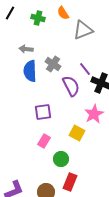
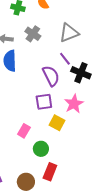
gray triangle: (83, 30) -> (69, 33), moved
gray cross: (53, 64) -> (33, 34), moved
purple square: (43, 112) -> (44, 102), moved

